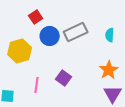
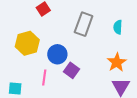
gray rectangle: (76, 32) -> (84, 24), turned -45
blue circle: (50, 36) -> (57, 54), moved

